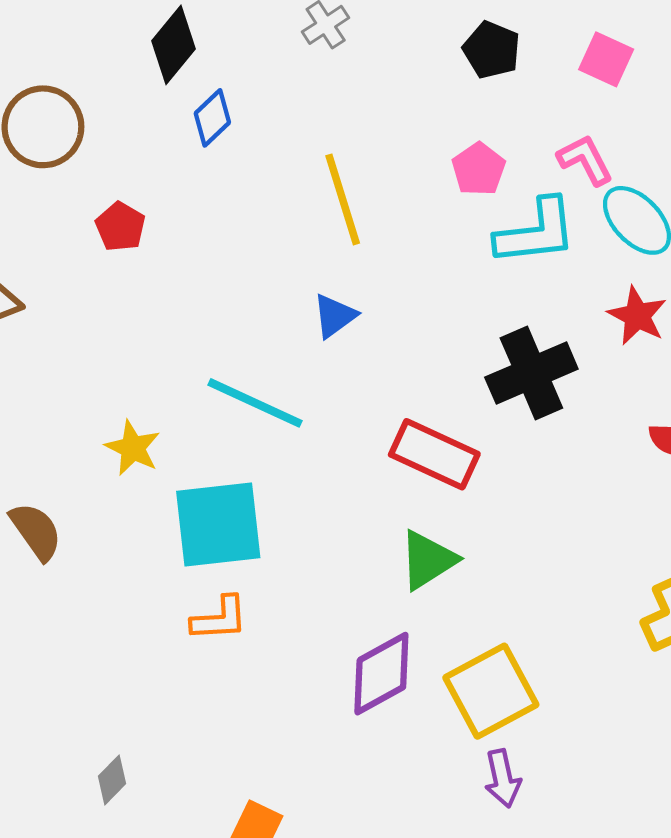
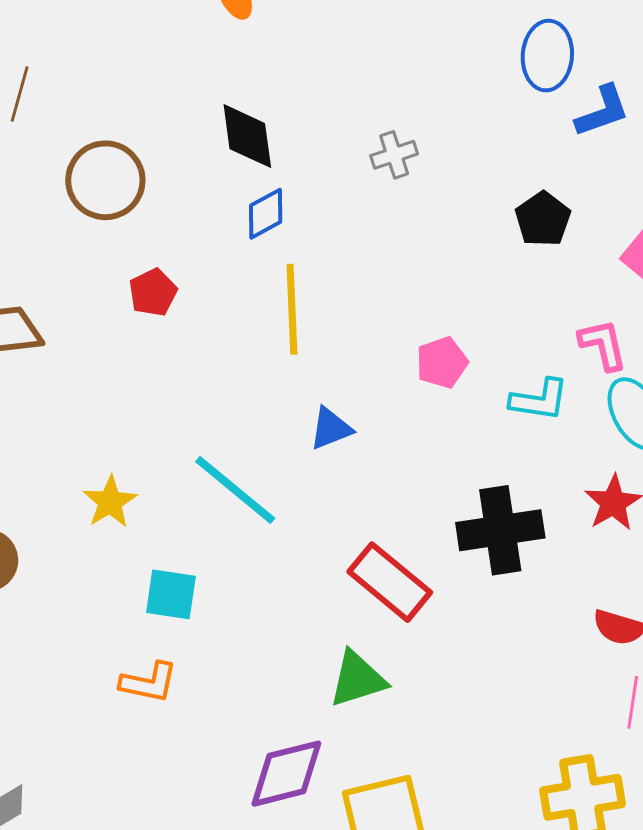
black diamond: (173, 45) -> (247, 136), turned -62
pink pentagon: (479, 169) -> (442, 363), moved
yellow line: (343, 199) -> (292, 309), moved
cyan L-shape: (536, 232) -> (539, 400), size x0.7
cyan square: (218, 525) -> (171, 594), size x0.6

